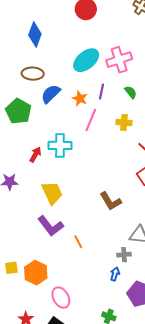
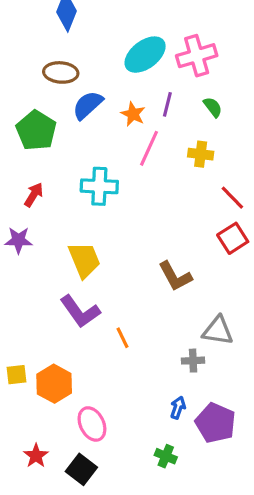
red arrow: (35, 155) -> (34, 195), moved
blue arrow: (115, 274) -> (178, 408), moved

